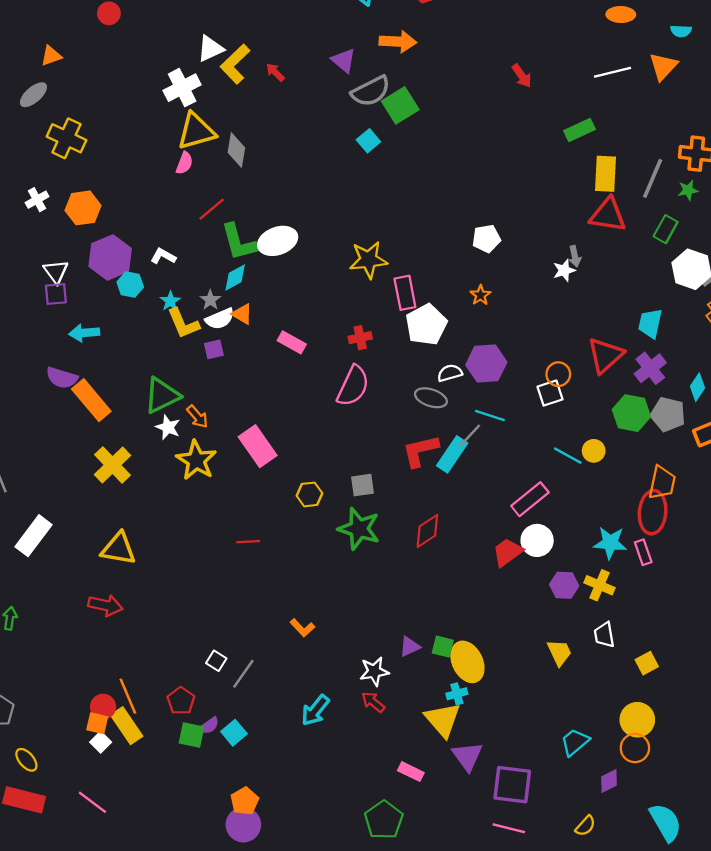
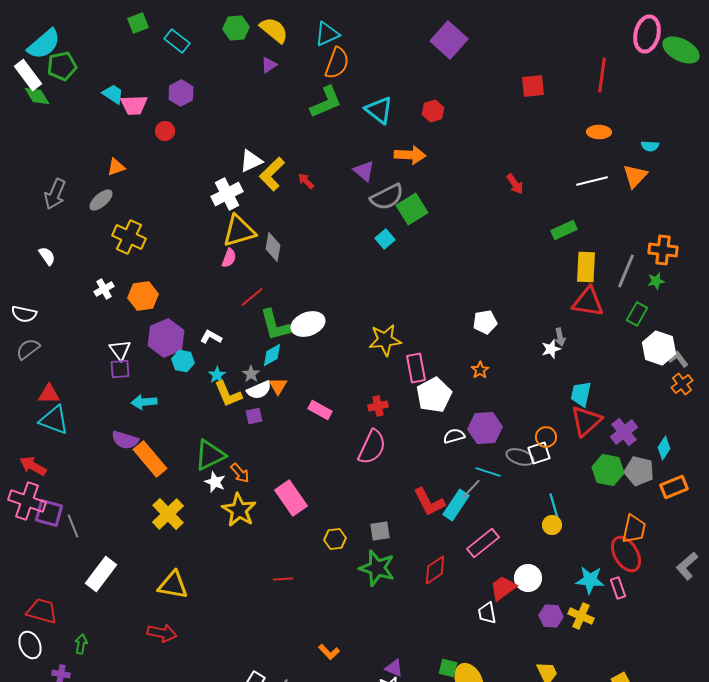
orange triangle: (242, 314) -> (278, 386), turned 30
cyan trapezoid: (650, 323) -> (581, 394), moved
gray ellipse: (431, 398) -> (520, 457), moved
red L-shape: (420, 451) -> (429, 502), turned -104
yellow circle: (594, 451) -> (552, 525), moved
cyan line: (568, 456) -> (554, 506), turned 45
pink rectangle: (530, 499) -> (483, 543), moved
red ellipse: (653, 512) -> (626, 554), turned -36
white trapezoid: (604, 635) -> (487, 613), moved
purple triangle: (410, 647) -> (394, 668), moved, turned 48

